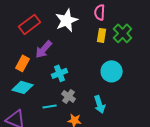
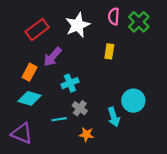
green cross: (123, 33) -> (139, 22), moved
yellow rectangle: (102, 35) -> (109, 51), moved
cyan circle: (112, 71) -> (133, 101), moved

